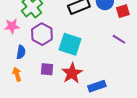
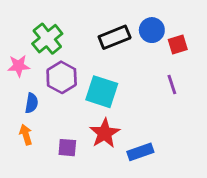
purple line: (119, 39) -> (172, 85), turned 40
purple square: (47, 69) -> (67, 148), moved

